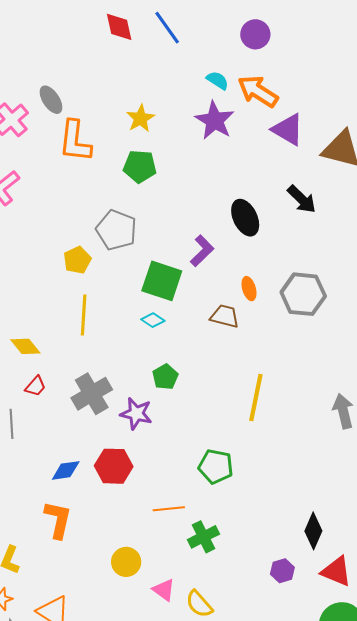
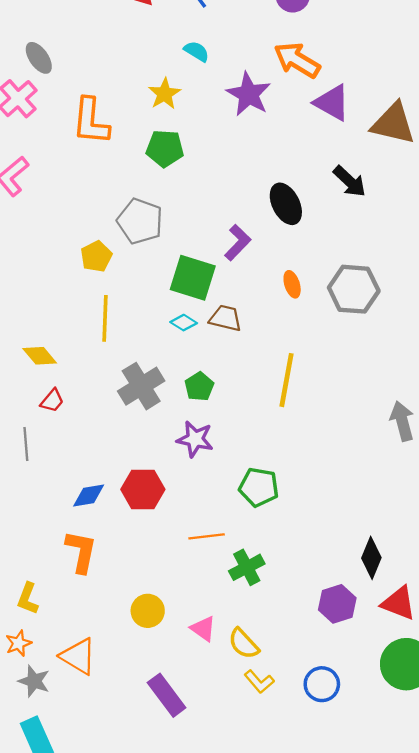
cyan semicircle: (218, 80) -> (197, 51), moved
gray ellipse: (51, 100) -> (39, 58), moved
brown trapezoid: (225, 316) -> (225, 318), moved
gray cross: (92, 394) -> (141, 386), moved
yellow line: (256, 397) -> (286, 380), moved
purple star: (136, 414) -> (195, 439), moved
yellow circle: (126, 562) -> (148, 611), moved
purple hexagon: (282, 571) -> (337, 604), size x1.4

